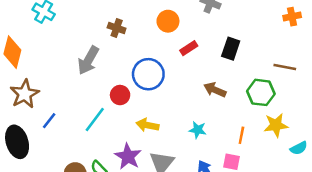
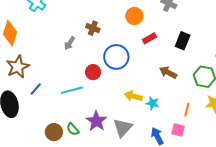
brown cross: (117, 28) -> (93, 28), moved
gray arrow: (88, 60) -> (70, 43), size x0.6
cyan line: (95, 119) -> (72, 90), turned 35
yellow arrow: (147, 125) -> (133, 96), moved

